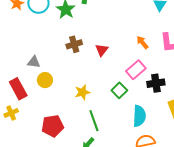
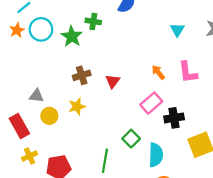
green square: (119, 90) -> (131, 139), moved
yellow star: (82, 92) -> (77, 106), moved
yellow cross: (11, 113) -> (30, 156), moved
green line: (94, 121) -> (105, 161), turned 30

